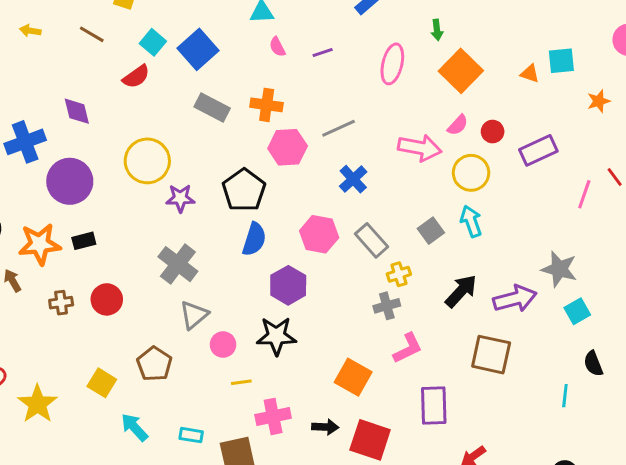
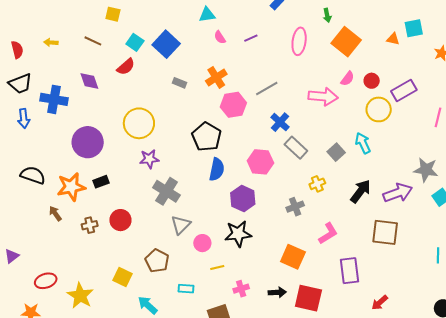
orange cross: (267, 105) -> (216, 77), turned -35
gray rectangle: (212, 108) -> (179, 83), size x0.6
purple diamond: (77, 111) -> (89, 81), moved
blue cross: (25, 142) -> (54, 99), moved, turned 36
yellow circle: (471, 173) -> (379, 109), moved
purple star: (180, 198) -> (149, 159), moved
gray rectangle: (372, 240) -> (296, 148), moved
gray cross: (387, 306) -> (295, 207), moved
pink cross: (273, 416) -> (241, 289), size x0.7
cyan rectangle: (191, 435) -> (186, 289), moved

